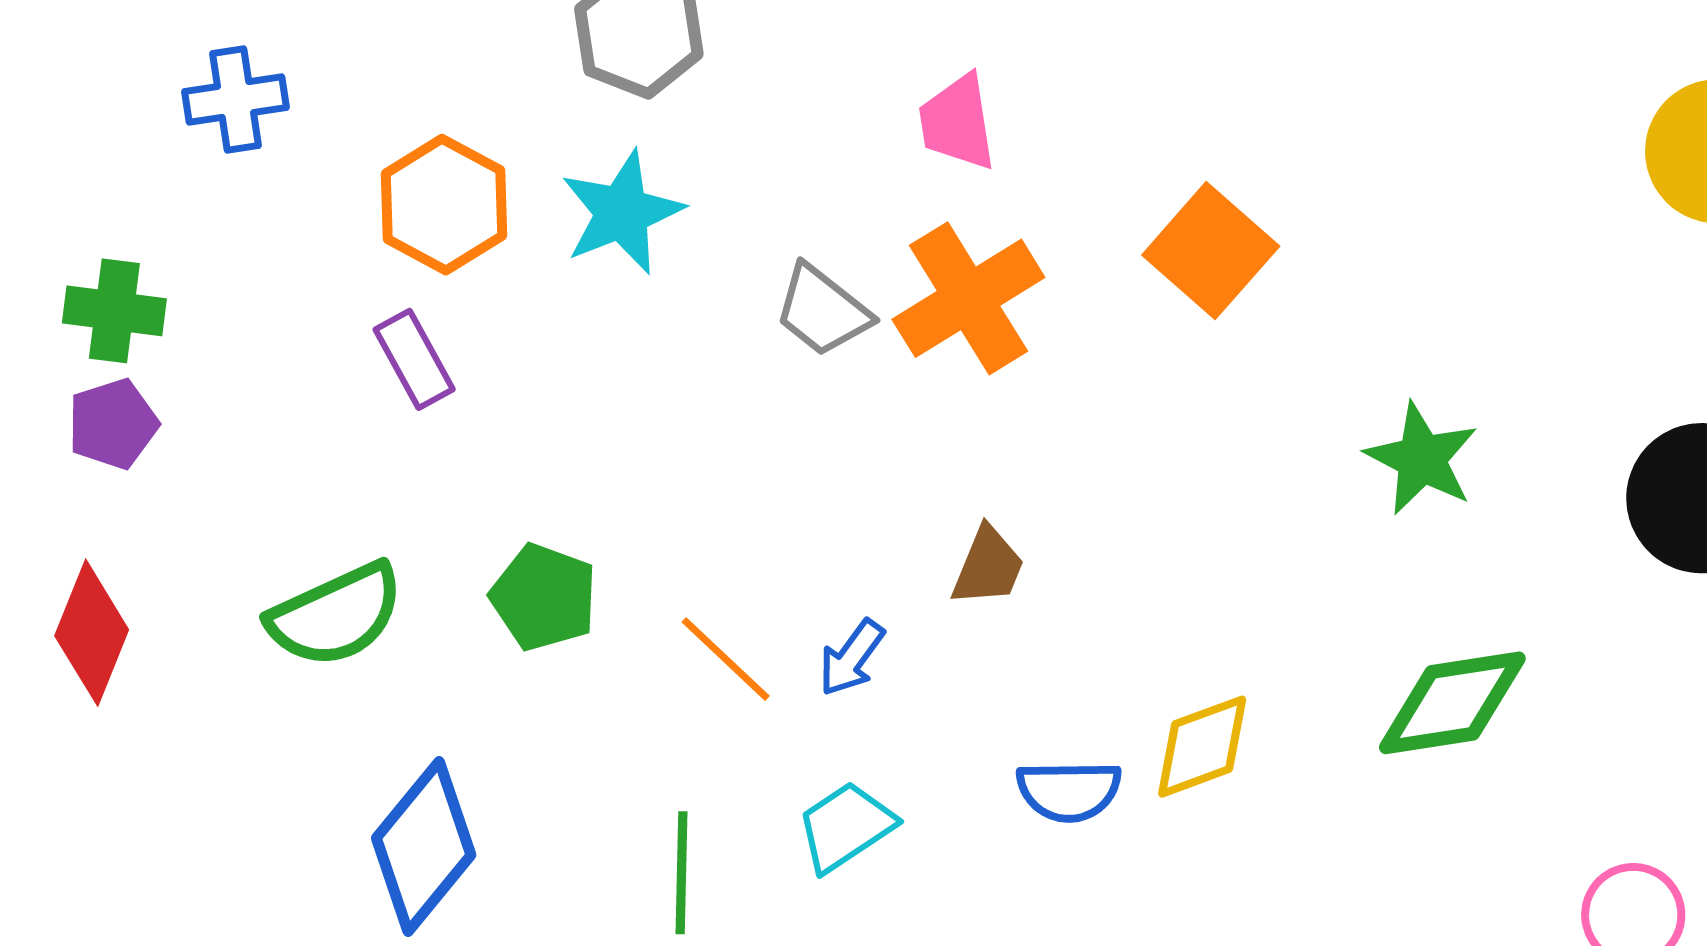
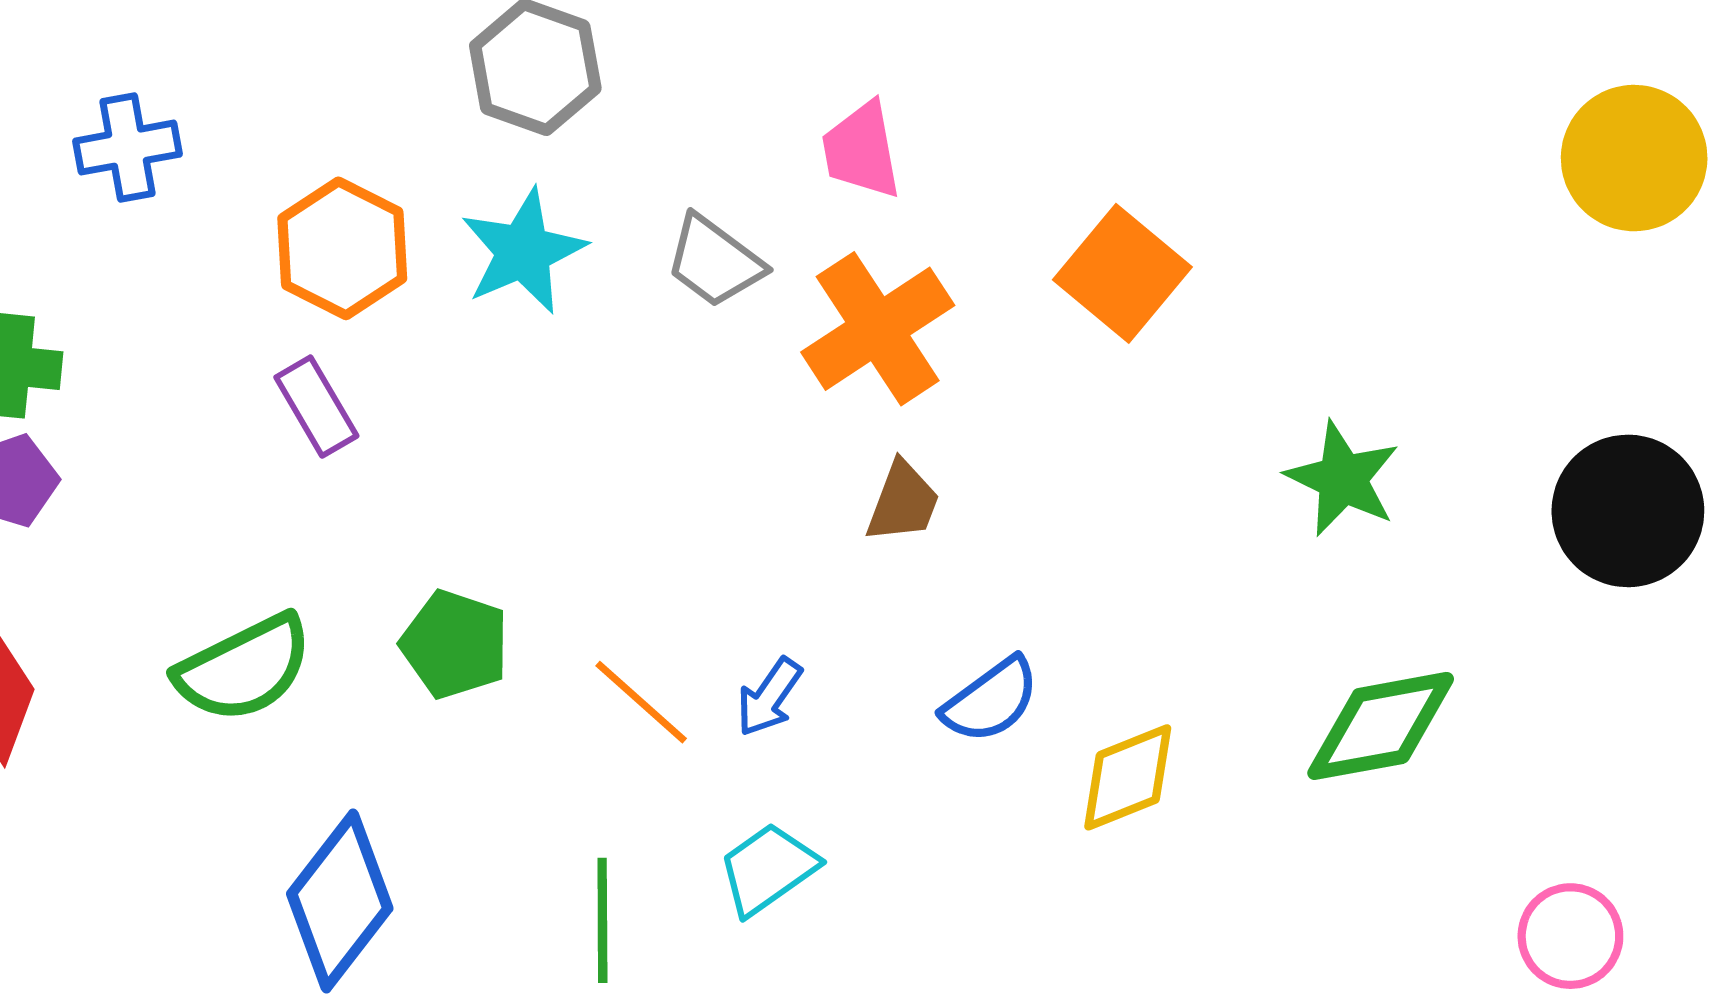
gray trapezoid: (822, 311) -> (715, 261), moved
brown trapezoid: (988, 566) -> (903, 502), moved
blue semicircle: (1069, 791) -> (991, 700), moved, turned -34

